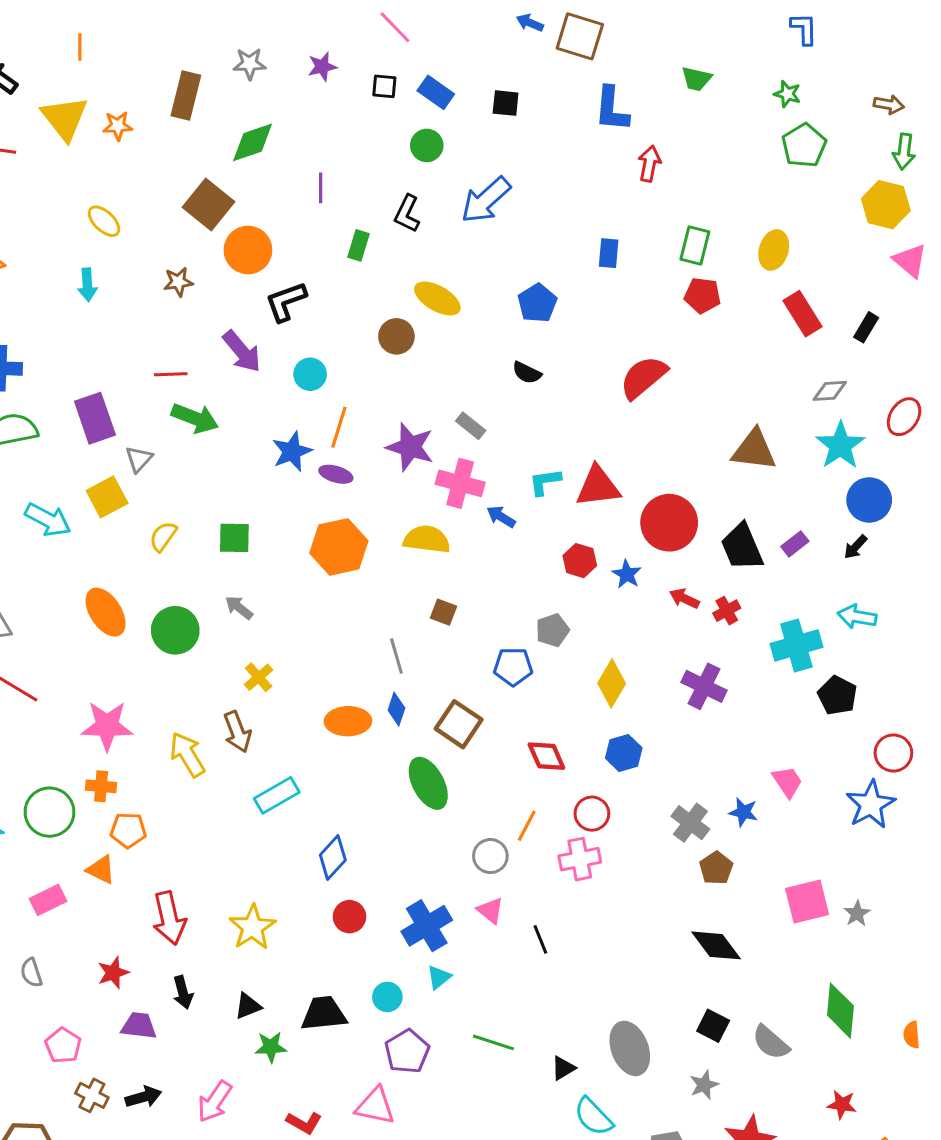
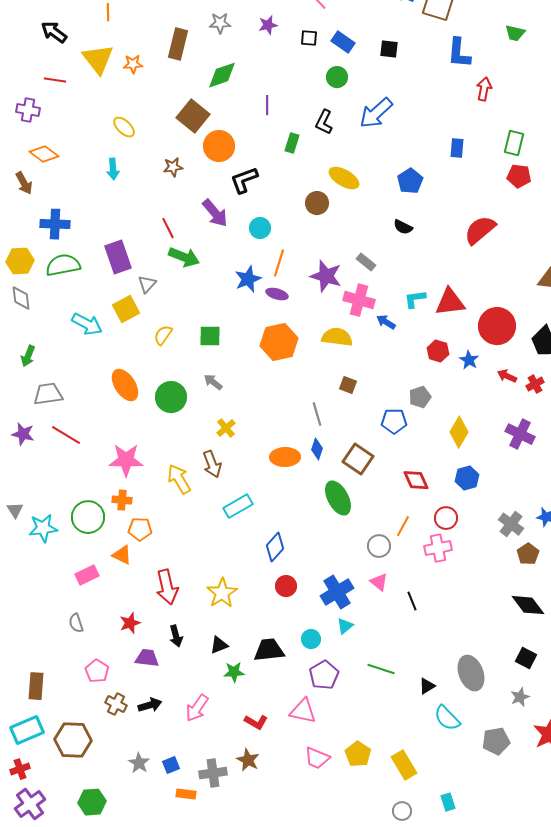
red line: (171, 374) -> (168, 228), turned 65

